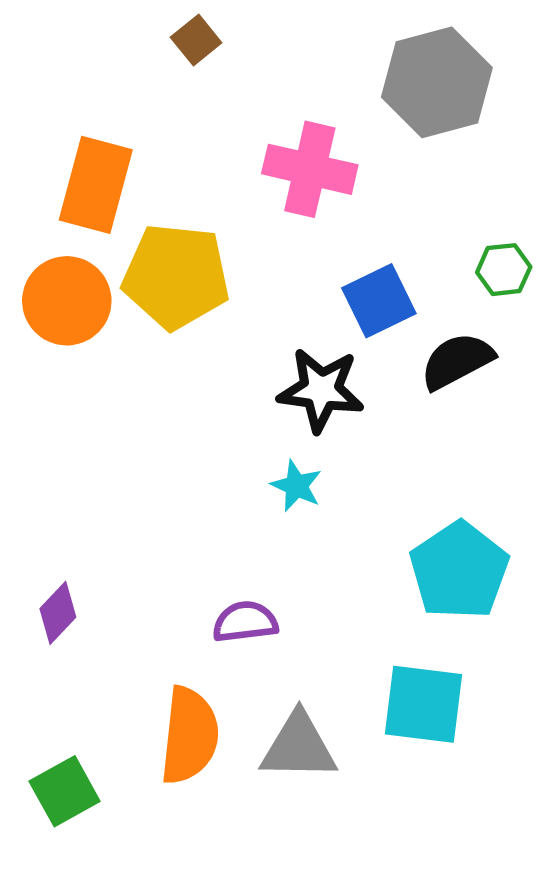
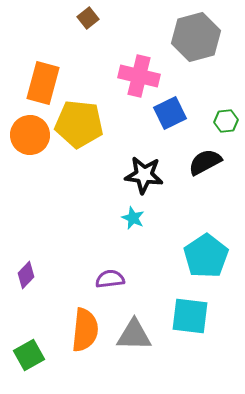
blue square: (379, 301) -> (170, 113), moved

